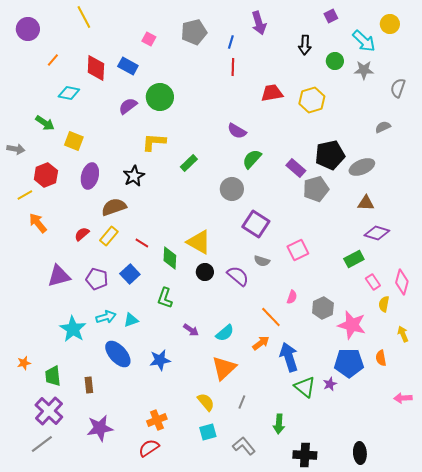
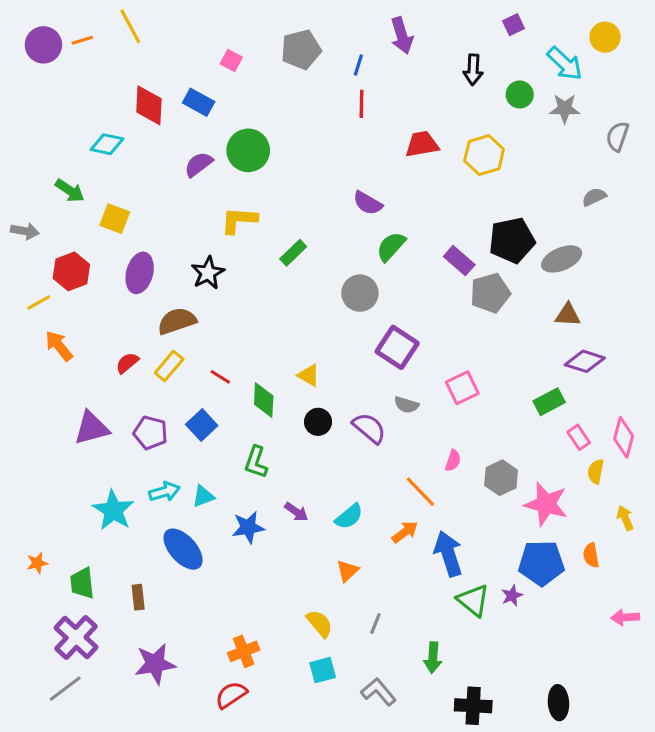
orange line: (53, 60) -> (82, 40), moved, turned 32
yellow triangle: (199, 242) -> (309, 375), size x0.6
blue star: (160, 360) -> (248, 527), moved
orange triangle: (224, 368) -> (347, 571), size x0.6

